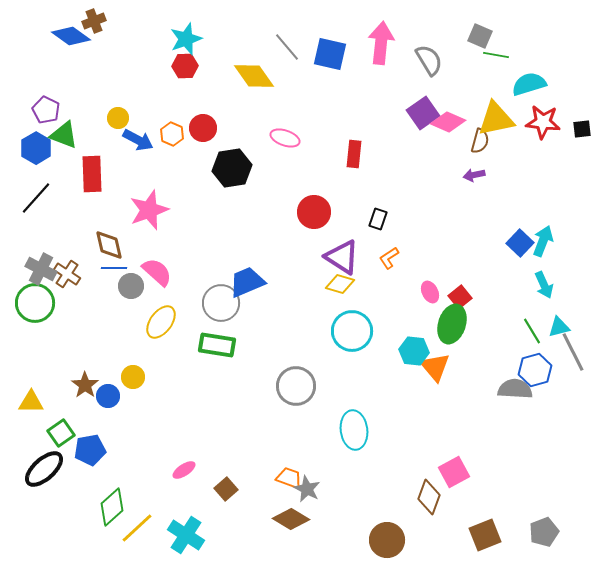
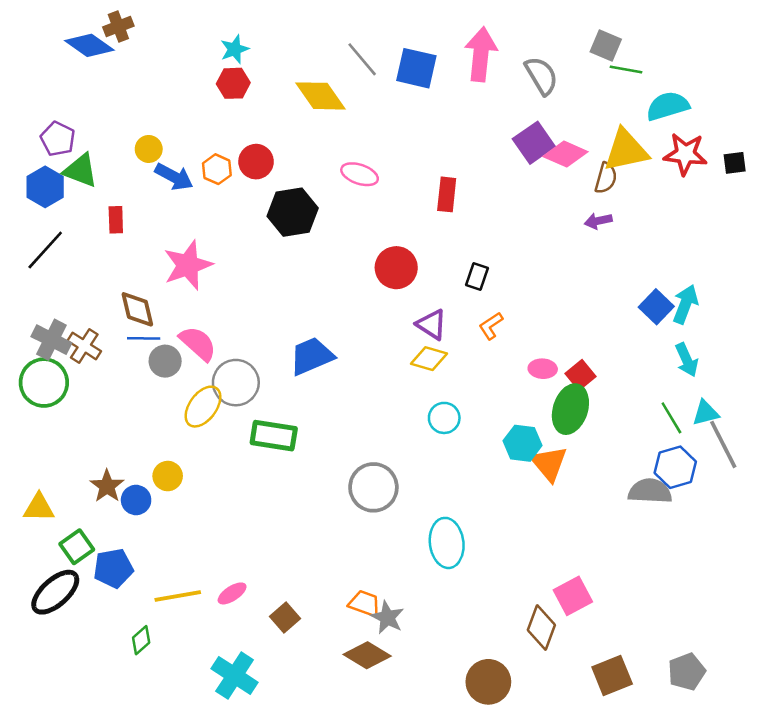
cyan star: (186, 39) -> (235, 49), size x0.7
red rectangle: (92, 174) -> (116, 220), size x0.6
purple triangle: (342, 257) -> (432, 324), size x0.7
pink ellipse: (430, 292) -> (543, 369), turned -60
gray circle: (221, 303) -> (236, 383), moved
cyan circle: (352, 331) -> (444, 418), size x0.6
green diamond: (112, 507) -> (141, 640), size x0.6
yellow line: (137, 528) -> (178, 596), moved, turned 33

